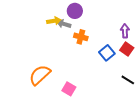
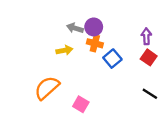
purple circle: (75, 11) -> (94, 27), moved
yellow arrow: (54, 21) -> (64, 50), moved
blue square: (107, 53) -> (112, 59), moved

